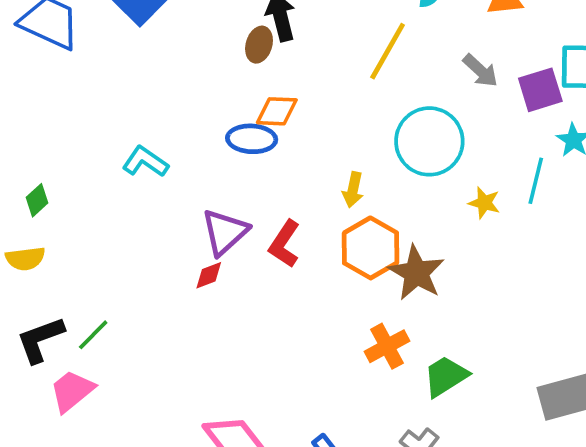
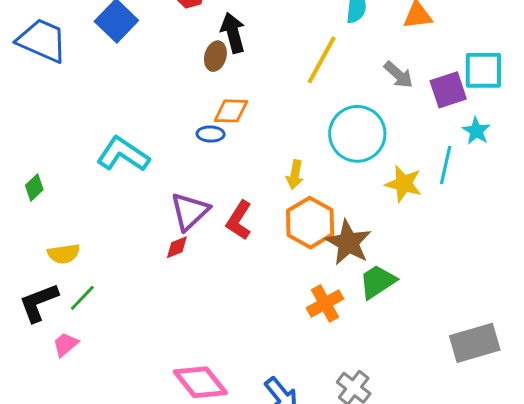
blue ellipse: (252, 139) -> (211, 134), size x0.7
cyan L-shape: (145, 162) -> (123, 154), size x1.4
yellow star: (484, 203) -> (403, 184), size x1.4
yellow semicircle: (25, 259) -> (64, 254), moved
green trapezoid: (446, 376) -> (377, 282), moved
pink trapezoid: (72, 391) -> (66, 344), size x0.7

